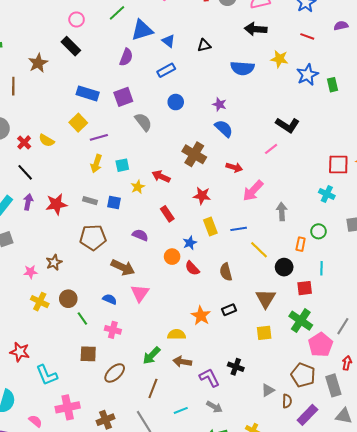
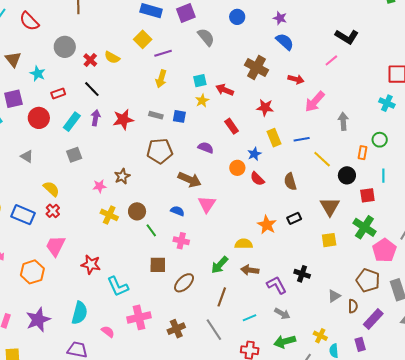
cyan square: (122, 165) -> (200, 81), moved

